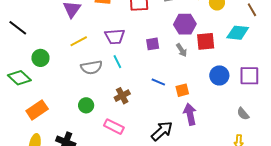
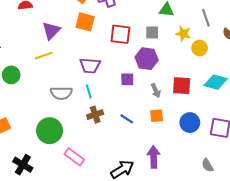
purple hexagon: (185, 24) -> (147, 59), moved
yellow line: (79, 41) -> (44, 56), moved
orange square: (182, 90) -> (157, 116), moved
brown cross: (122, 96) -> (95, 115), moved
green circle: (86, 105) -> (50, 131), size x1.6

